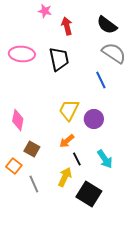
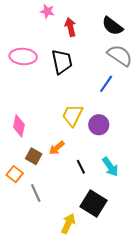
blue line: (101, 80) -> (106, 84), turned 60
orange arrow: (67, 141) -> (57, 148), moved
yellow arrow: (65, 177) -> (68, 223), moved

